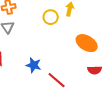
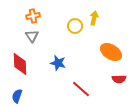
blue star: (34, 65) -> (58, 63), moved

